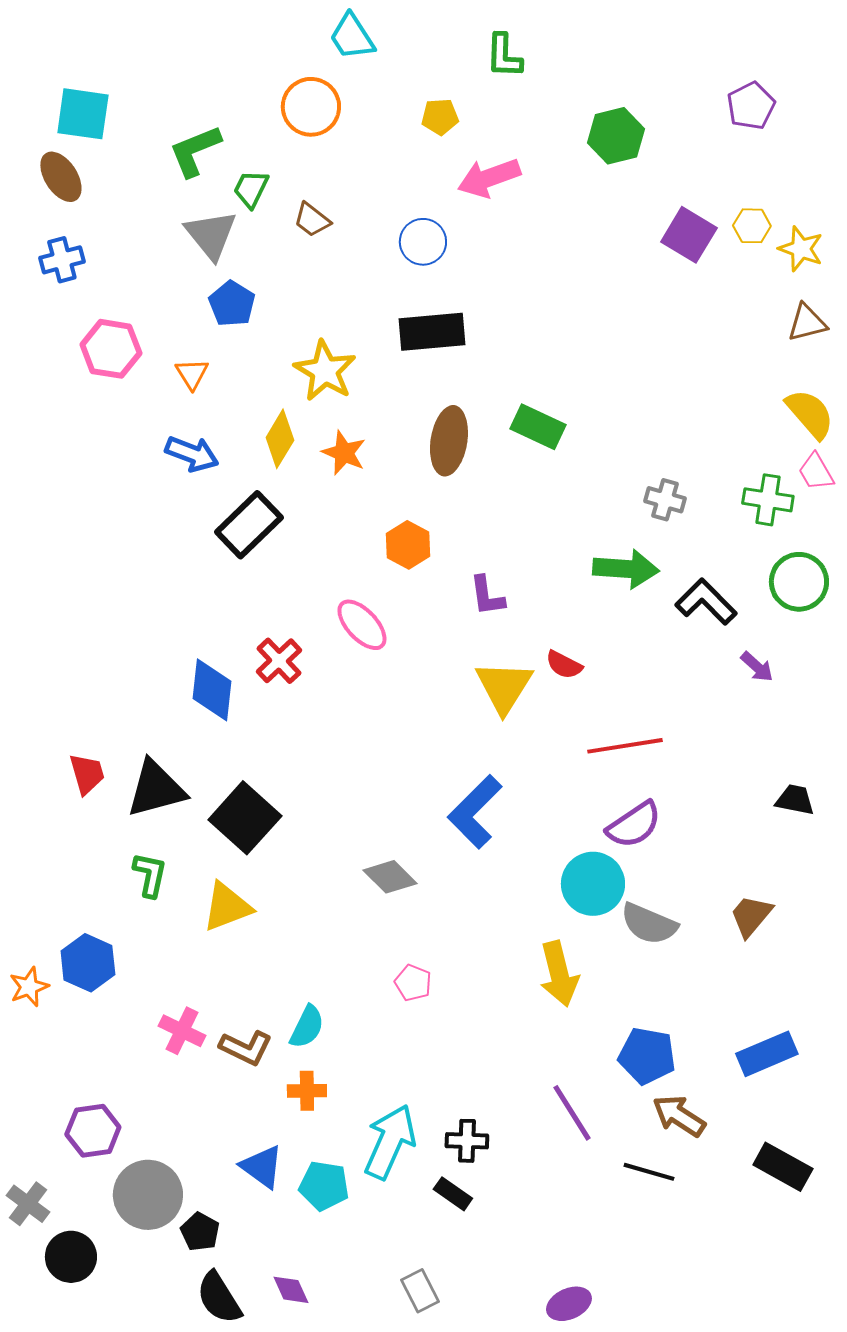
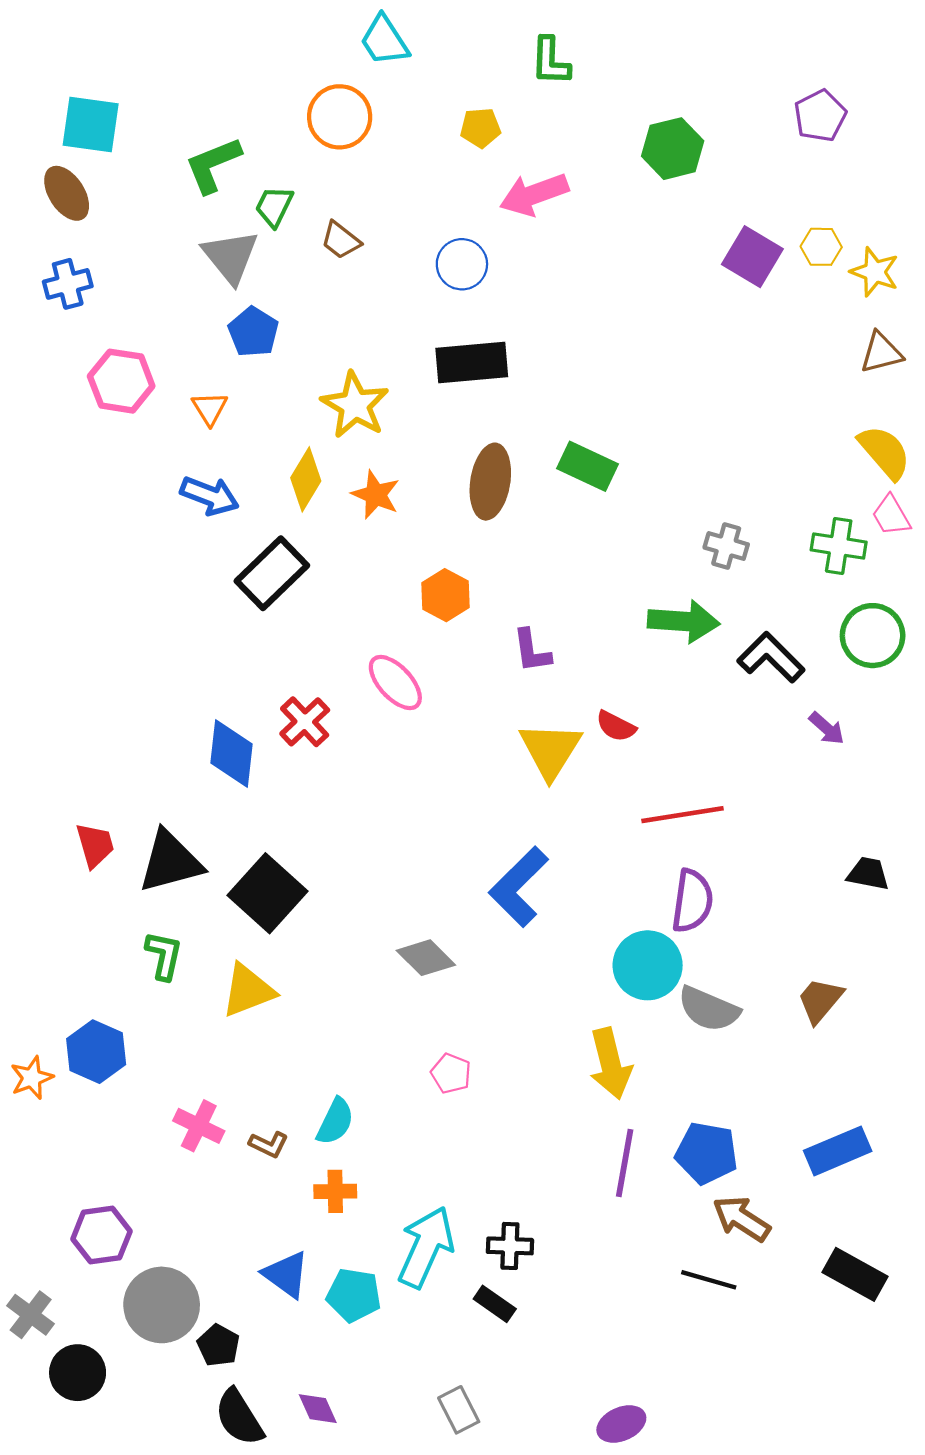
purple semicircle: (634, 825) -> (692, 901), turned -48
brown L-shape: (246, 1048) -> (269, 1144), size x0.7
purple line: (572, 1113) -> (625, 1163), moved, turned 42

